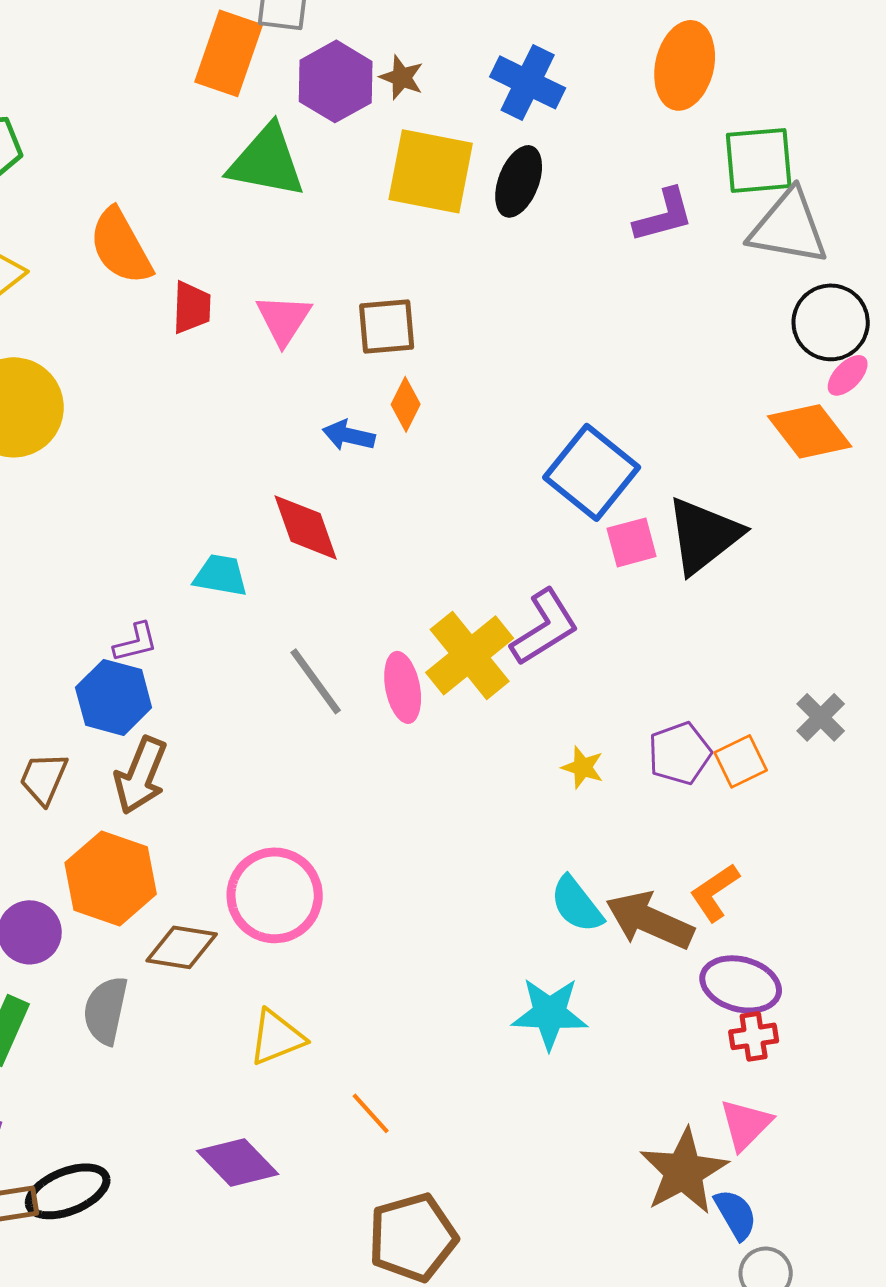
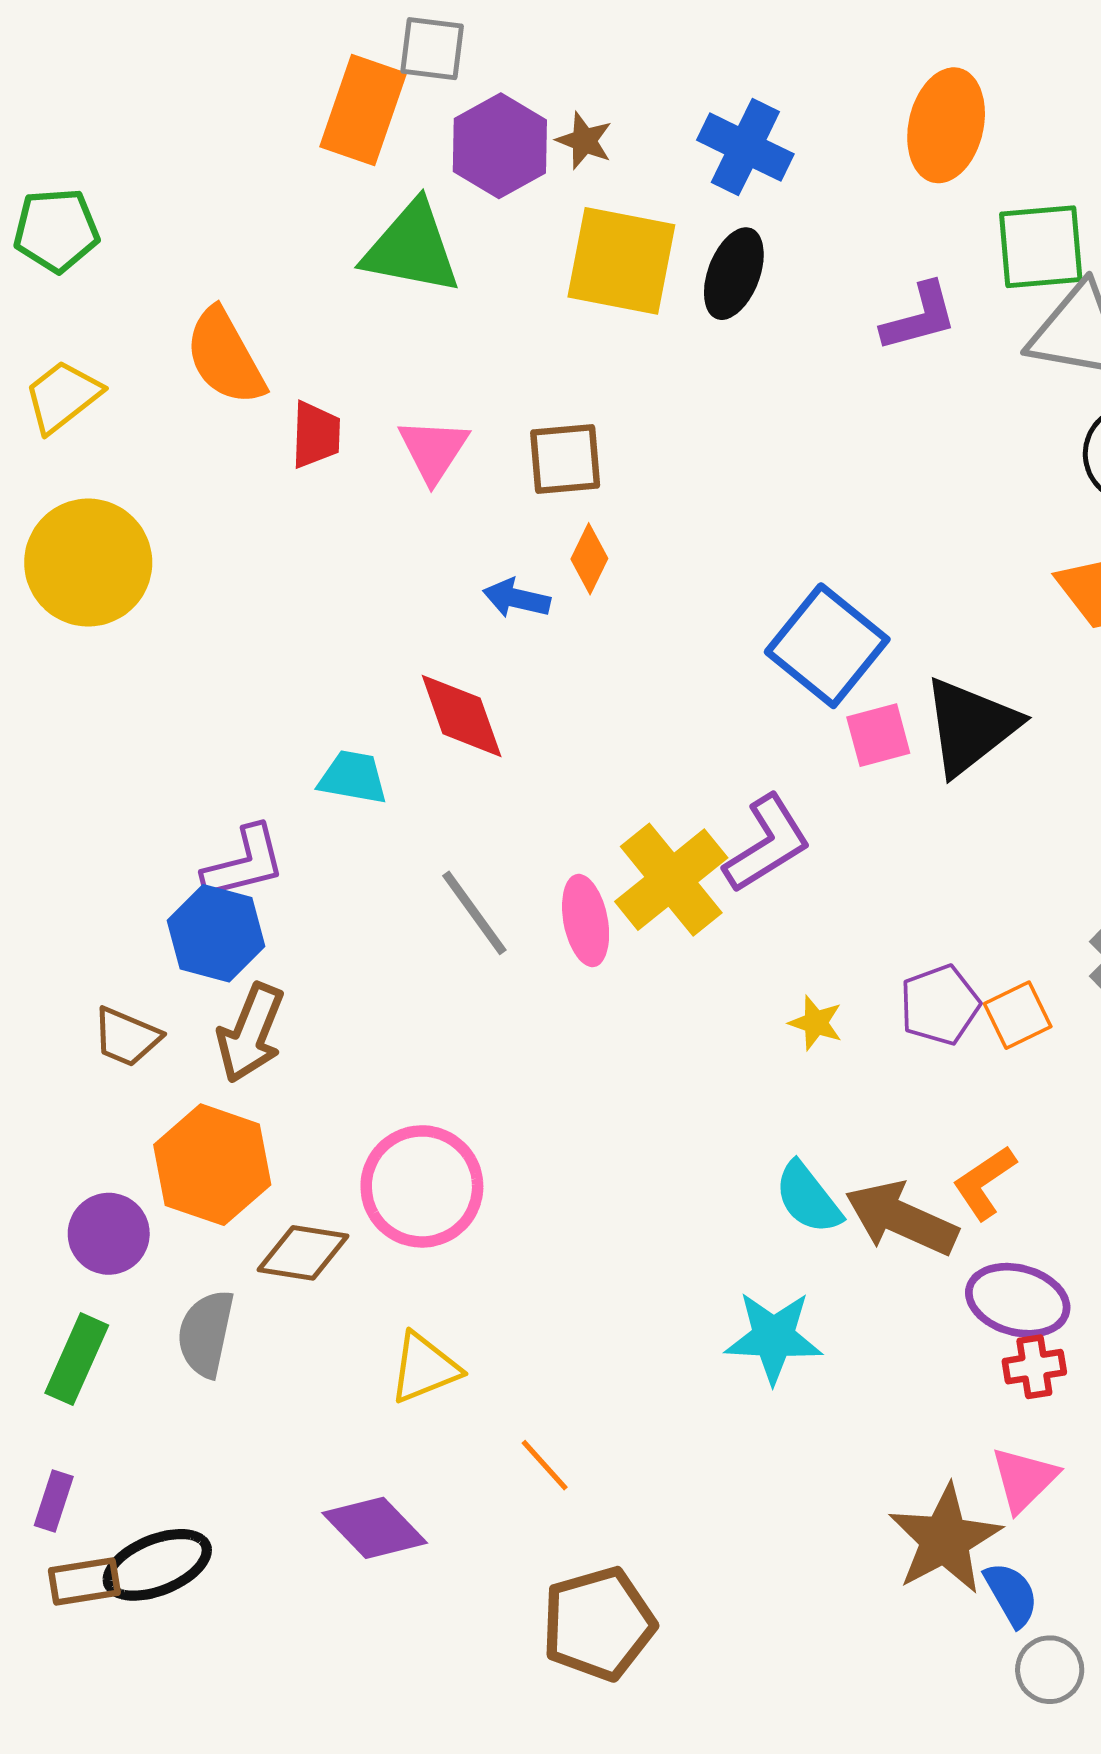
purple L-shape: (136, 642) -> (244, 863), size x1.5
brown trapezoid: (44, 778) -> (127, 1037), turned -90

